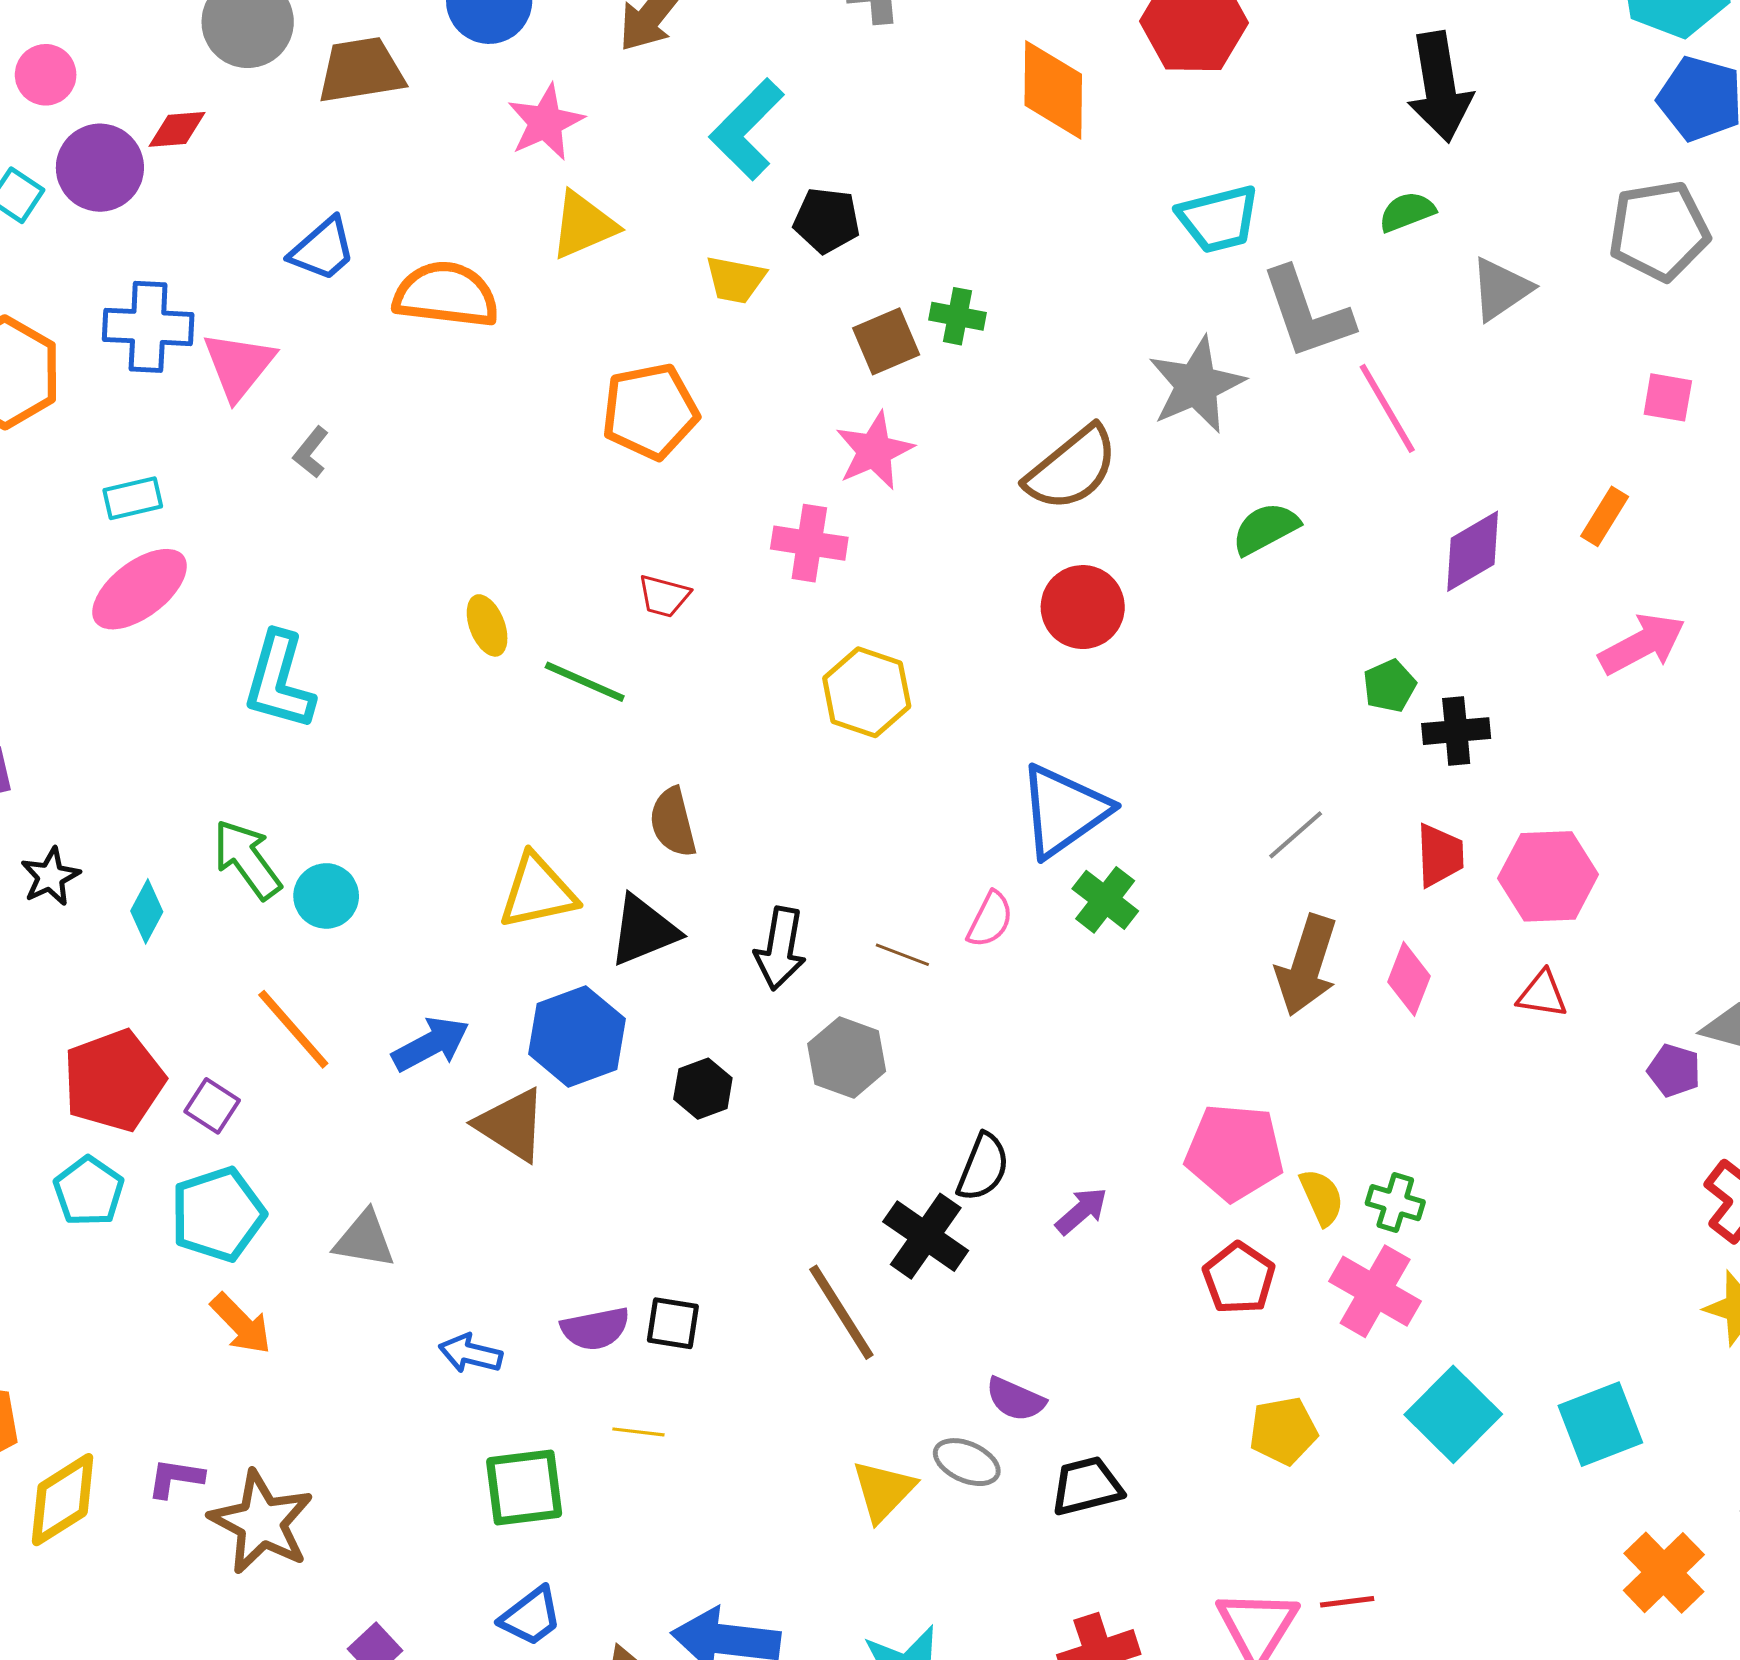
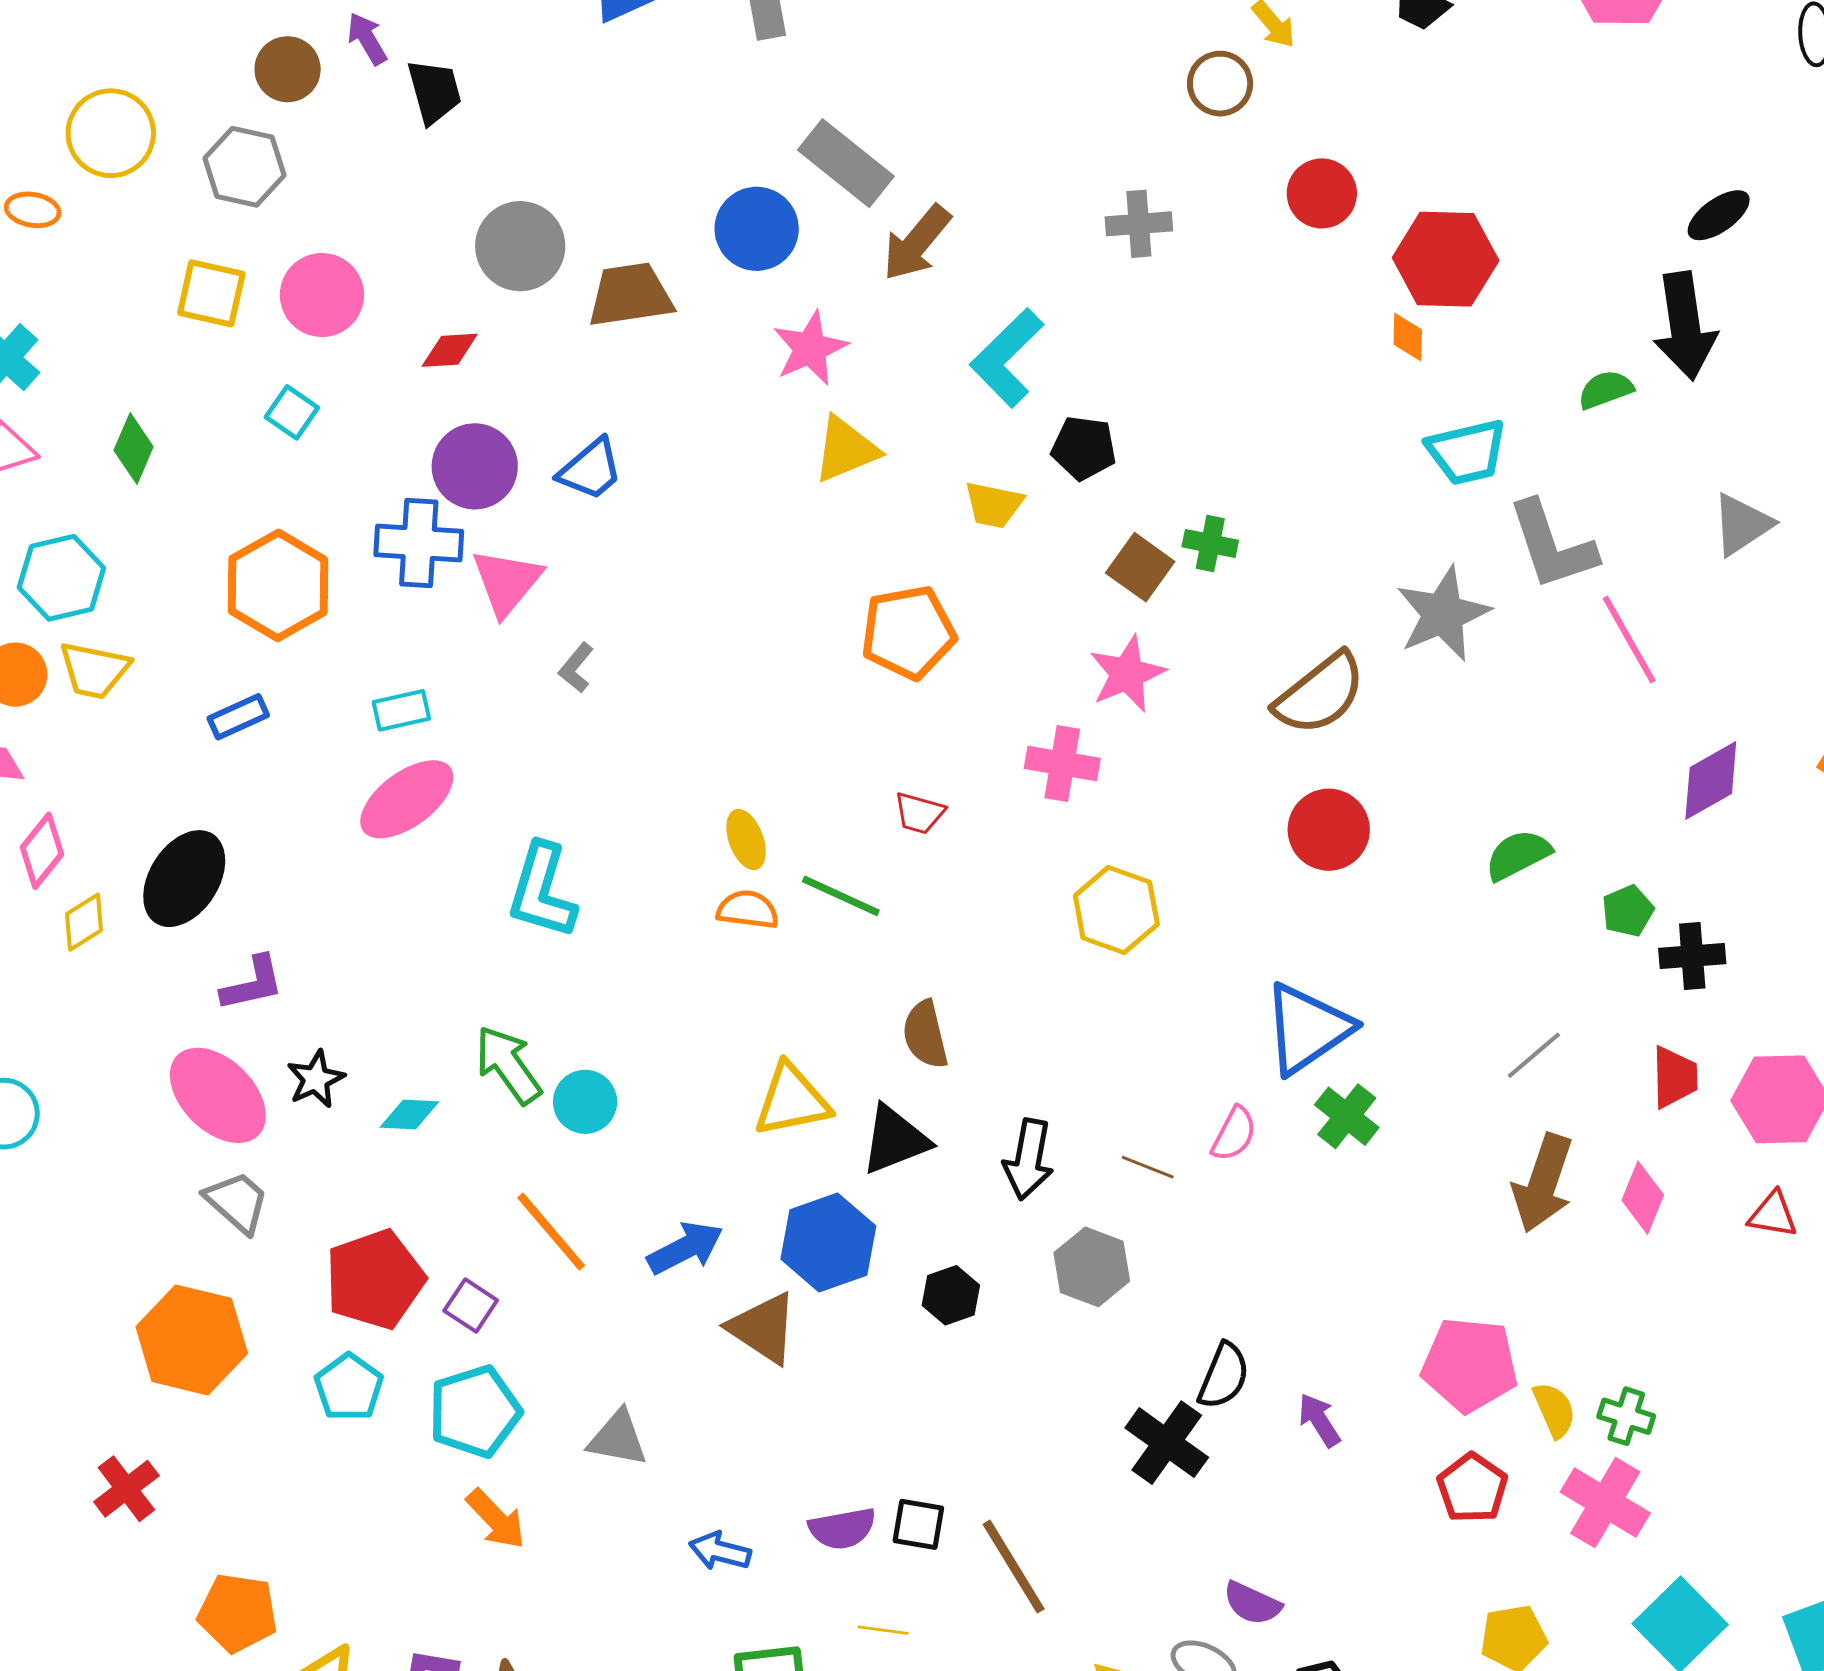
pink circle: (46, 75) -> (322, 295), size x1.4
orange diamond: (1053, 90) -> (1408, 337), moved, size x0.5
purple circle: (100, 168) -> (475, 466), moved
green semicircle: (1407, 212) -> (1606, 390), moved
orange semicircle: (446, 295) -> (748, 910), moved, size x0.6
brown square: (886, 341) -> (1140, 567), turned -32
green semicircle: (1265, 529) -> (1518, 855), moved
cyan diamond: (147, 911) -> (409, 1114), turned 64
purple arrow: (1081, 1211) -> (1319, 1420), turned -82
brown line: (841, 1312) -> (1014, 1567), moved

